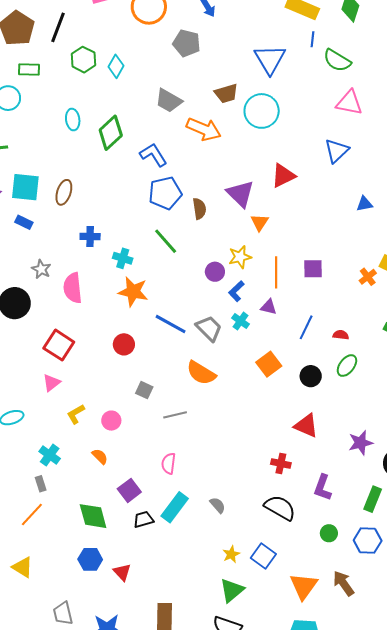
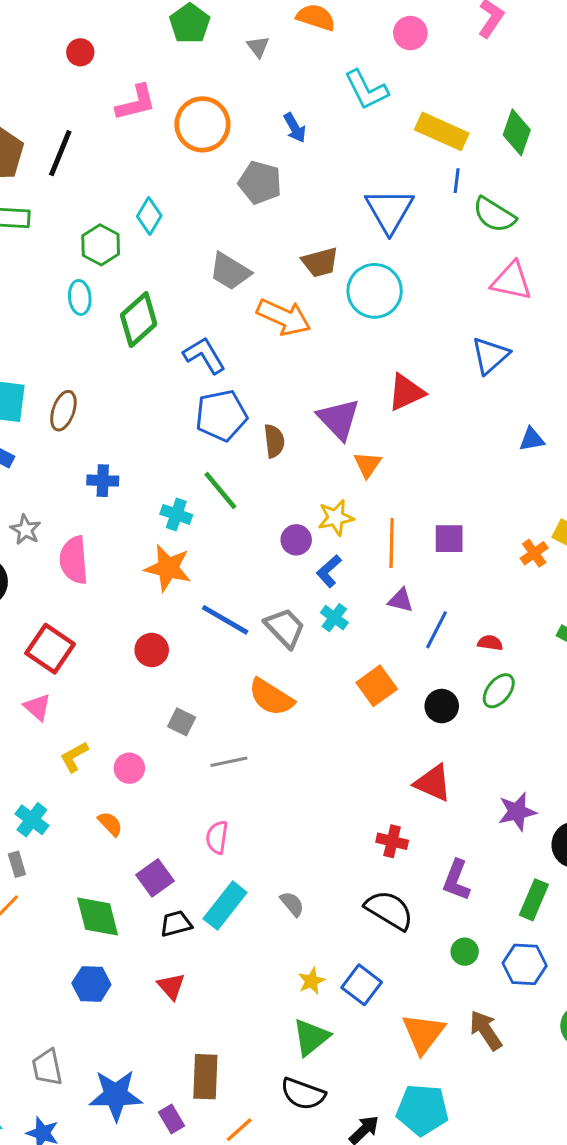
green hexagon: (83, 60) -> (101, 245), moved
cyan cross: (123, 258) -> (176, 514), moved
purple triangle: (269, 307) -> (401, 600), moved
pink triangle: (51, 383) -> (37, 707), turned -42
red triangle: (122, 572) -> (171, 986), moved

